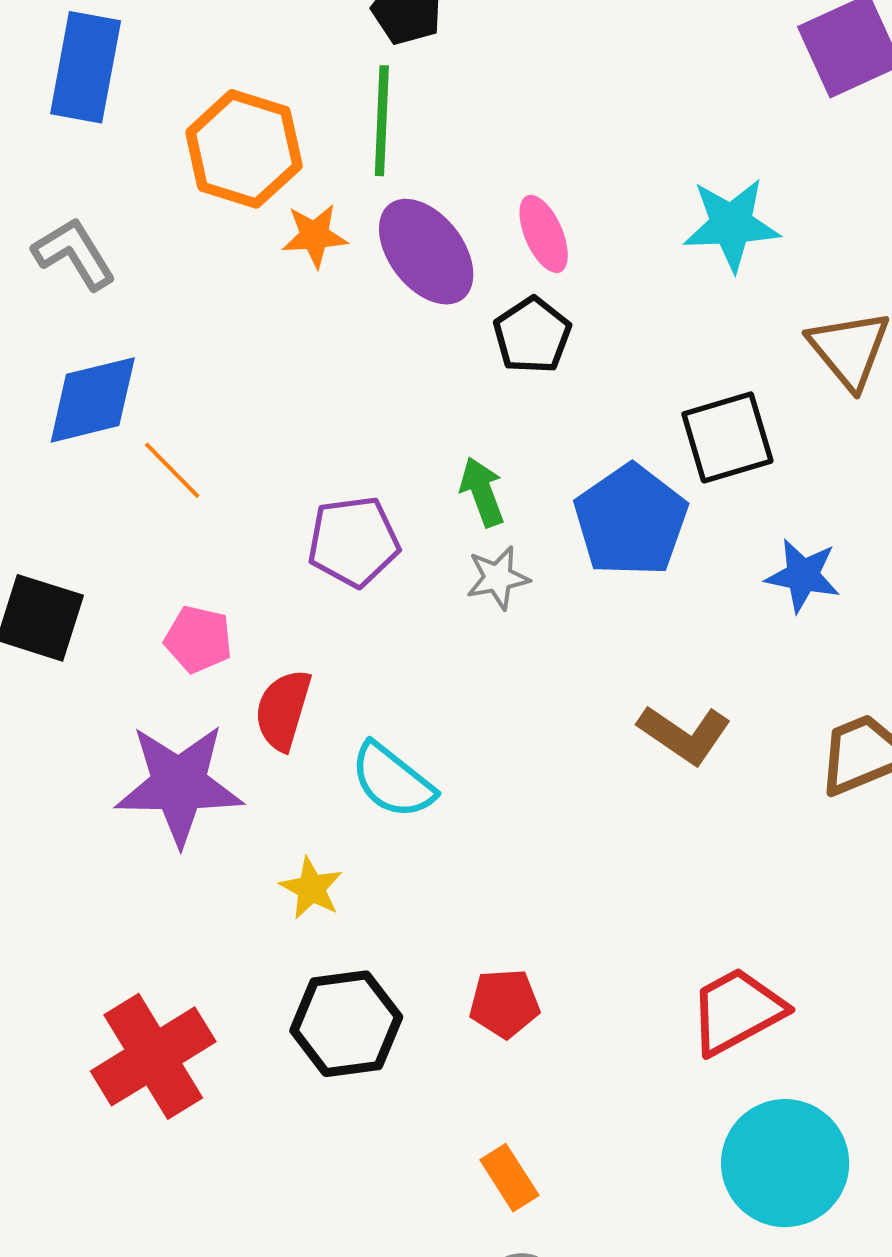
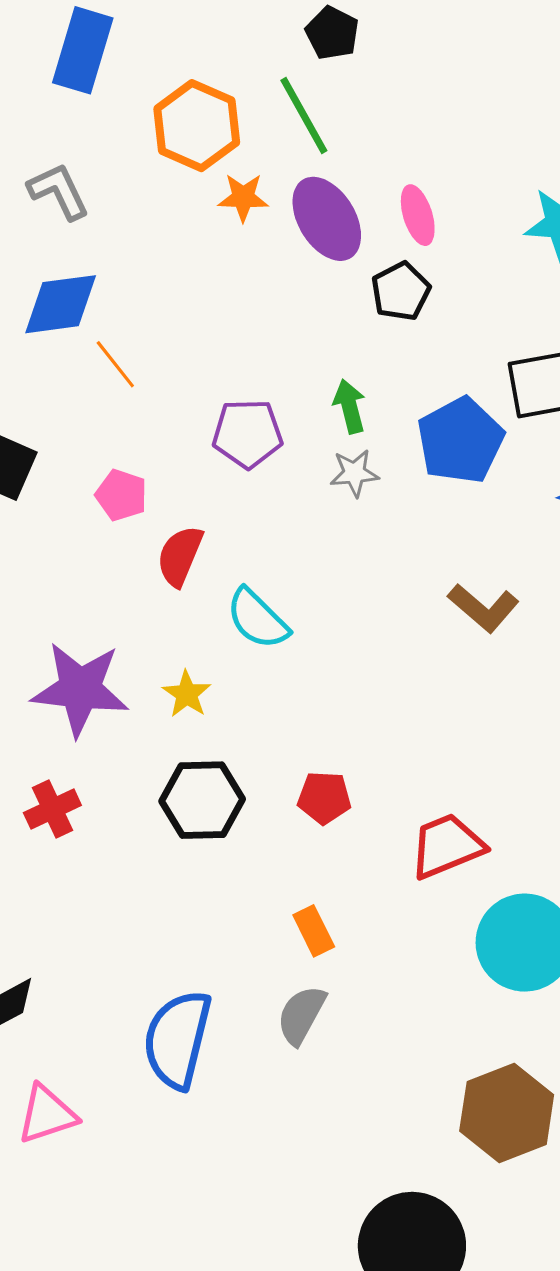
green line: (382, 121) -> (304, 116), turned -38
purple star: (179, 785) -> (80, 689), moved
red trapezoid: (737, 1011) -> (447, 846), moved
red cross: (153, 1056) -> (52, 809), size x0.6

